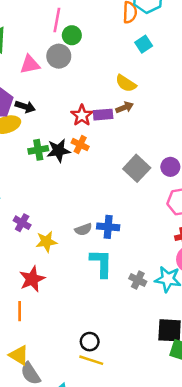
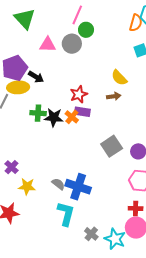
purple rectangle: (103, 115) -> (82, 112), moved
blue cross: (108, 227) -> (78, 187), size x1.4
gray semicircle: (83, 229) -> (58, 184), turned -136

